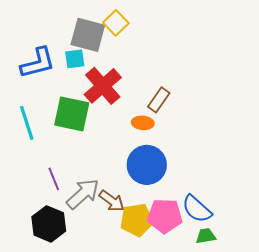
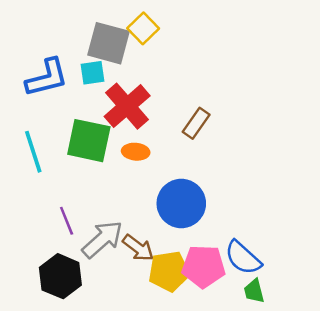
orange ellipse: (143, 123) -> (136, 152), moved
green trapezoid: (206, 236) -> (254, 291), turned -95

